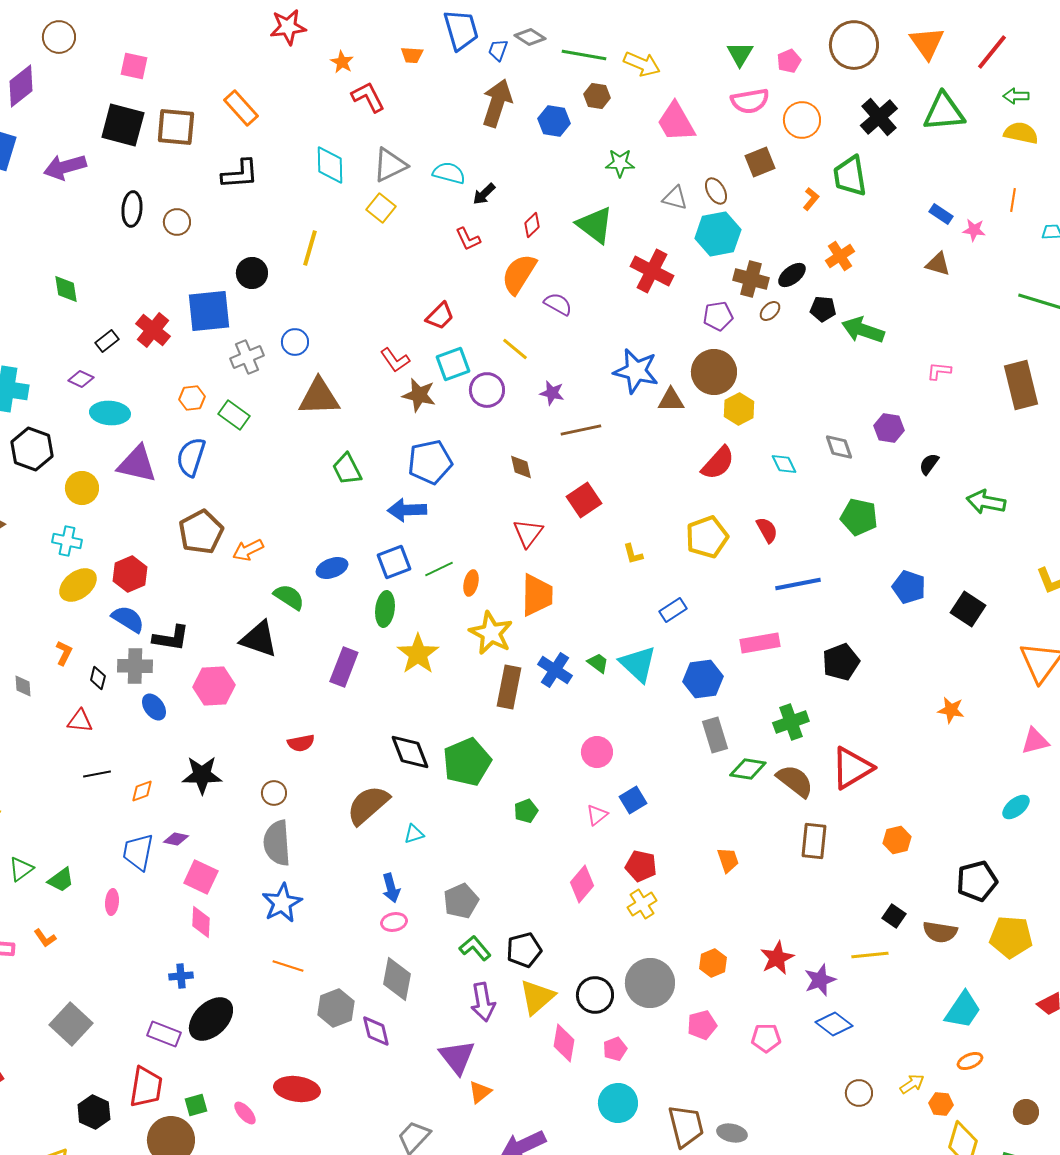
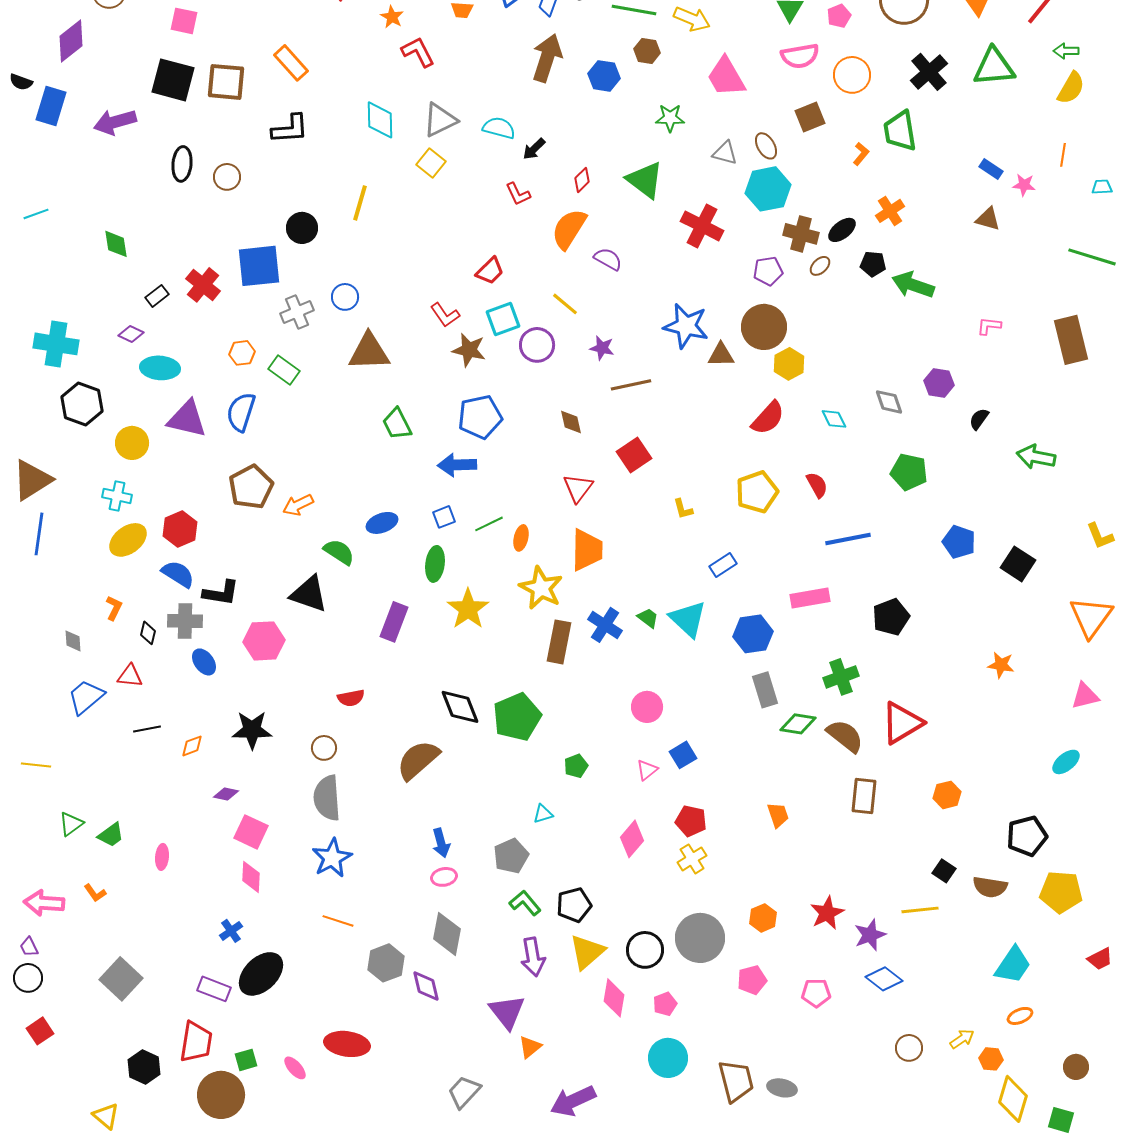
yellow semicircle: (1021, 133) -> (1071, 88), turned 108
blue square: (394, 562) -> (444, 517), size x0.7
cyan triangle: (414, 834) -> (543, 814), moved
blue trapezoid: (138, 852) -> (86, 697), moved, turned 39
blue cross: (181, 976) -> (231, 931), turned -30

